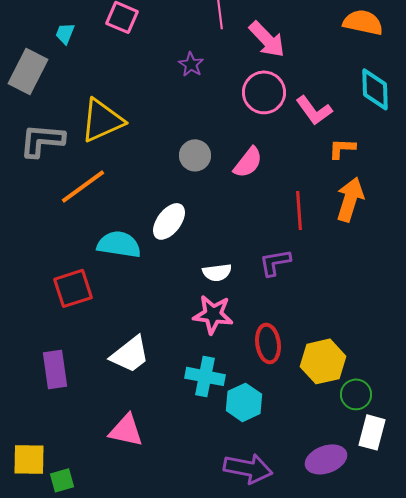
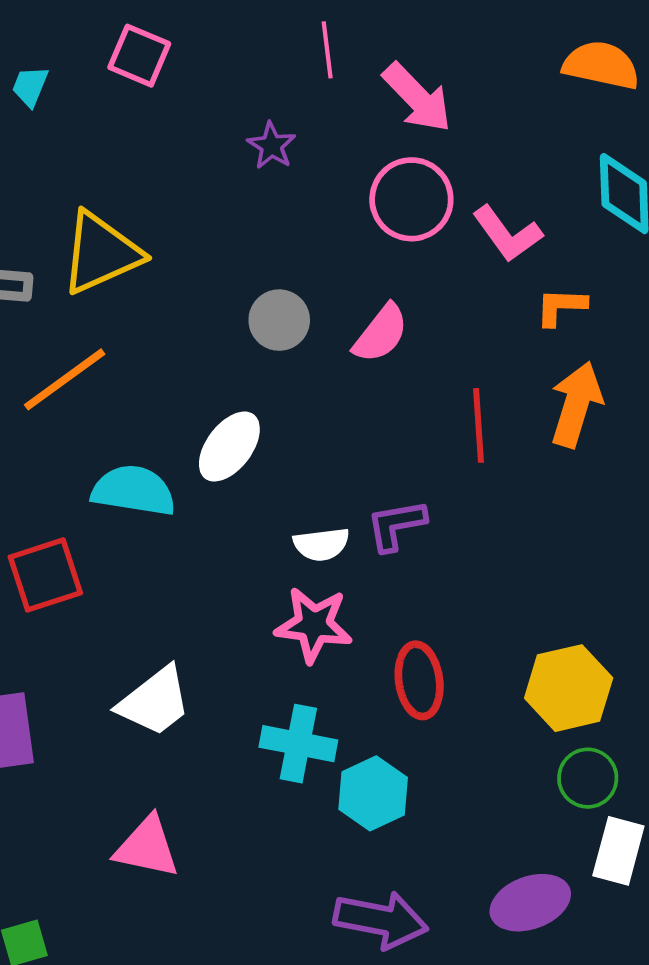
purple L-shape: (275, 262) -> (396, 525), moved
yellow hexagon: (323, 361) -> (569, 688), moved

